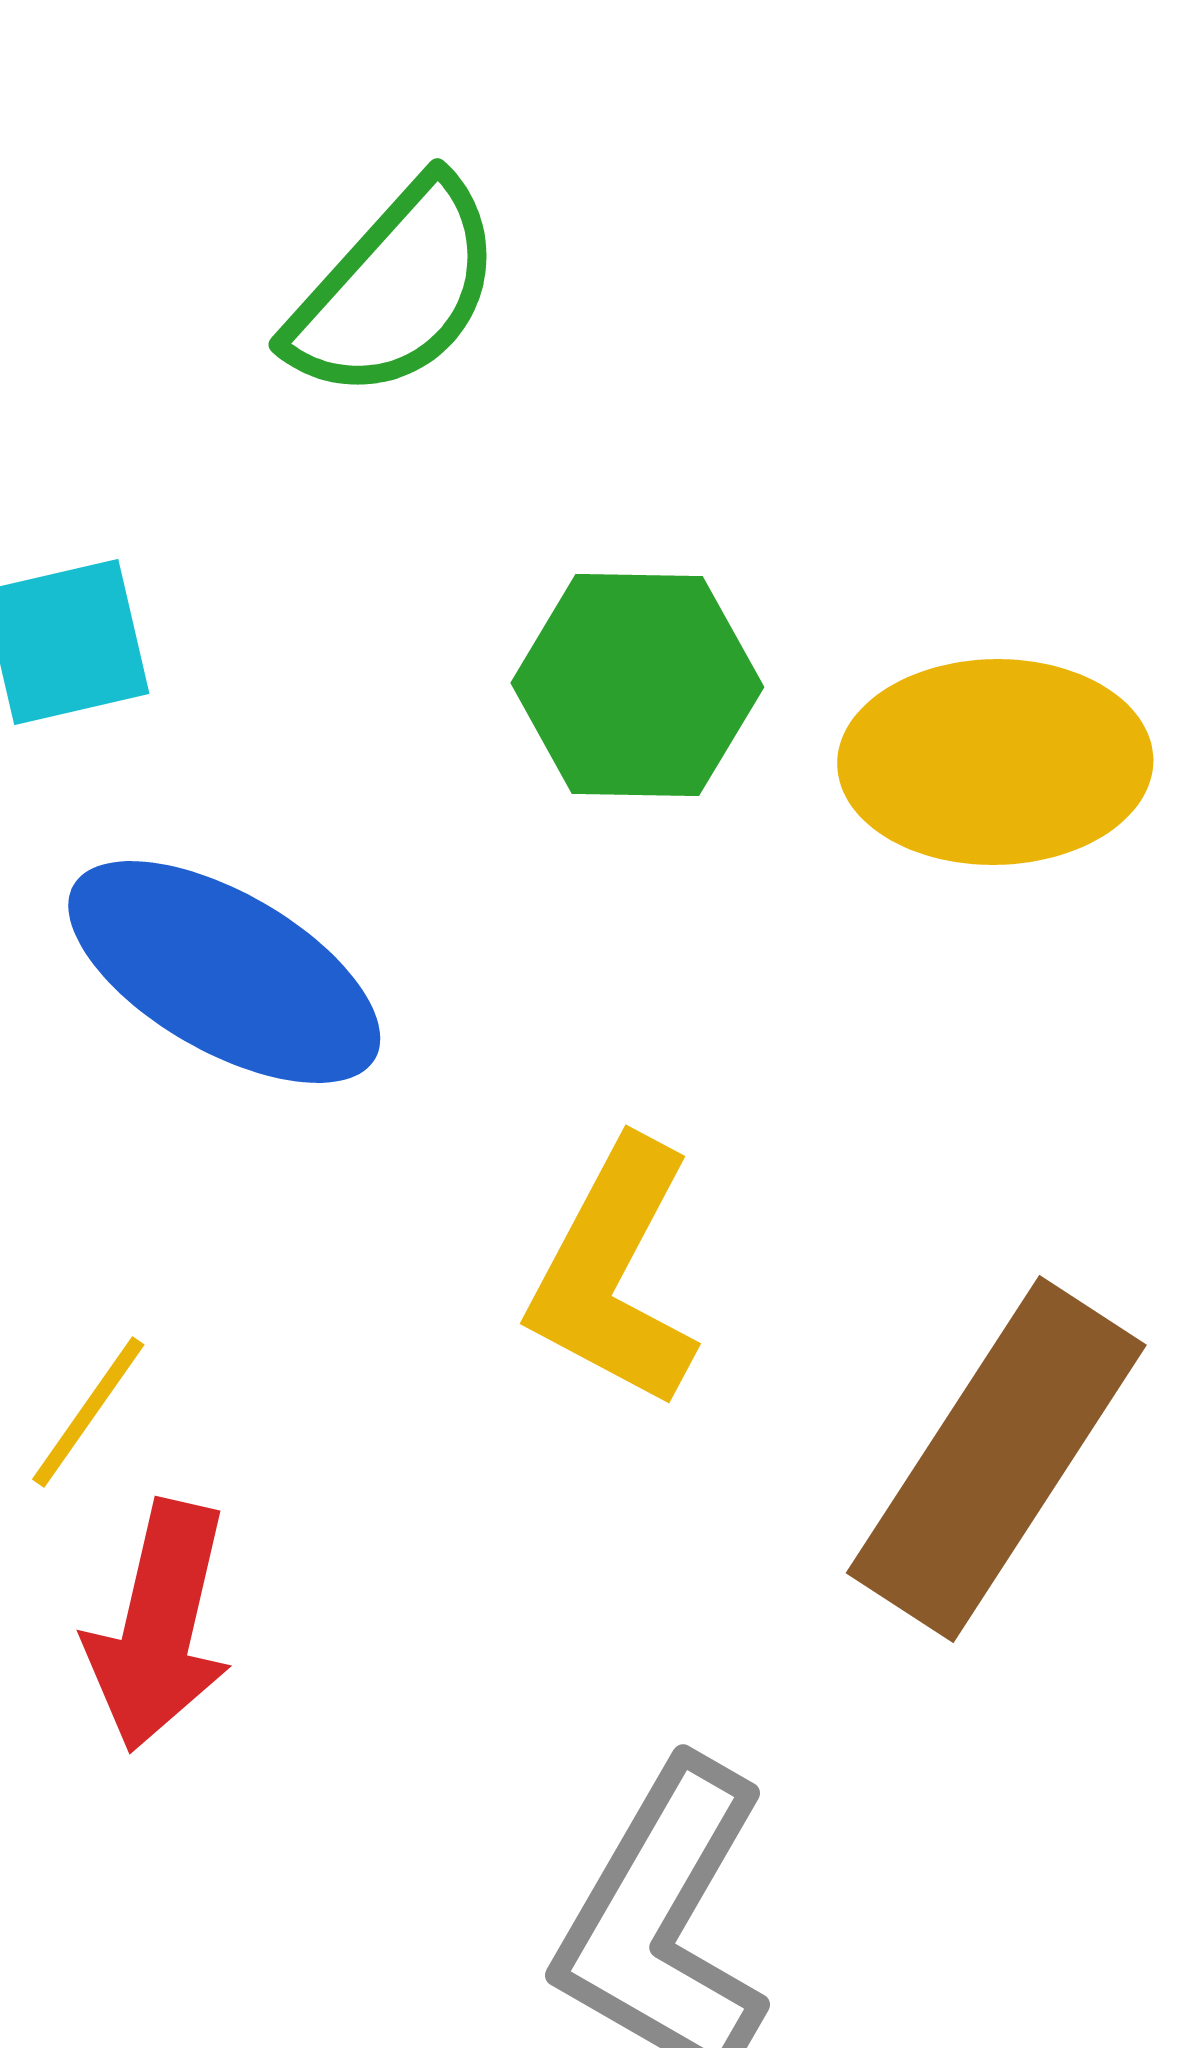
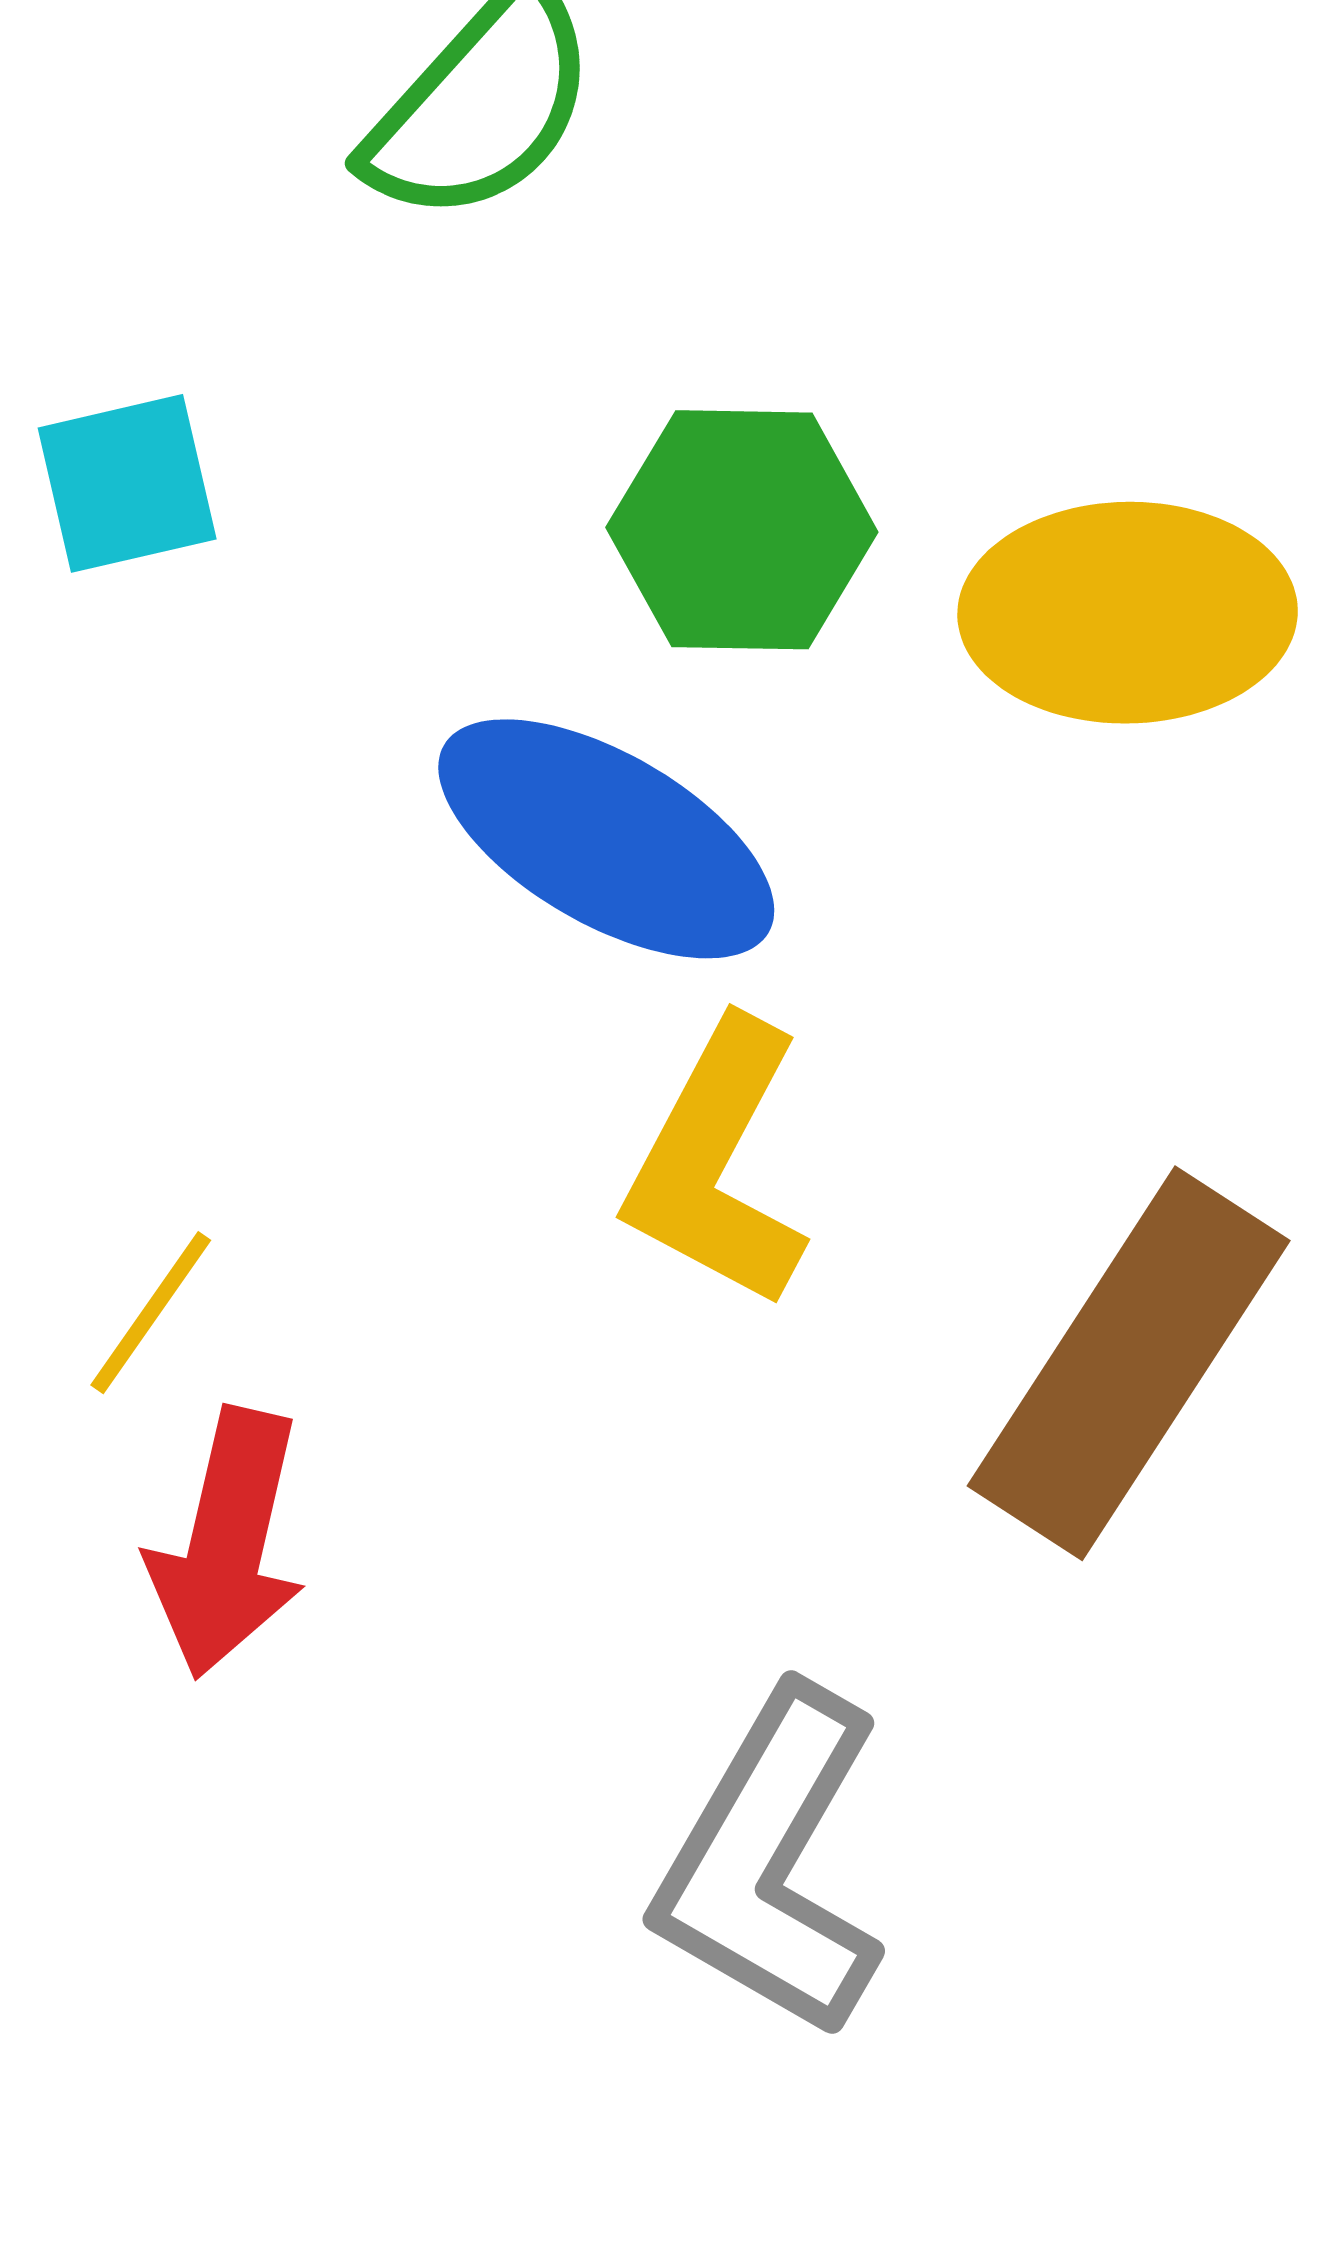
blue ellipse: (224, 972) -> (606, 839), moved

